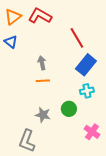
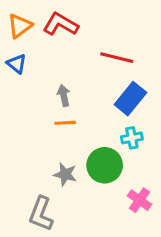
red line: (77, 38) -> (117, 58), turned -45
green circle: (69, 109) -> (105, 165), size x1.5

